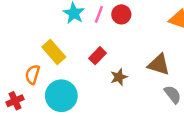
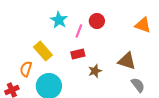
pink line: (99, 14) -> (79, 31), moved
red rectangle: (98, 56) -> (78, 54), turned 32

